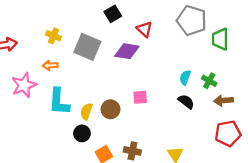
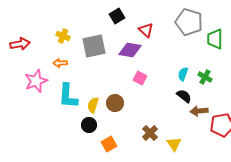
gray square: (87, 47) -> (94, 46), turned -35
pink square: (140, 97) -> (140, 78), moved, turned 32
brown arrow: (223, 101) -> (199, 111), moved
brown cross: (132, 151) -> (150, 133), moved, turned 35

